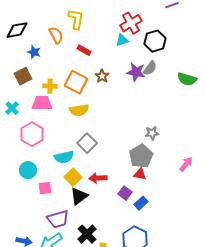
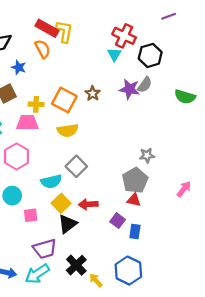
red cross: (131, 23) -> (124, 36), turned -35
cyan triangle: (122, 40) -> (114, 54), turned -40
red rectangle: (84, 50) -> (47, 28), moved, size x1.5
blue rectangle: (141, 203) -> (135, 231), turned -40

